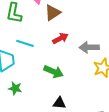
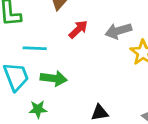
green arrow: (54, 72) -> (54, 78), moved

